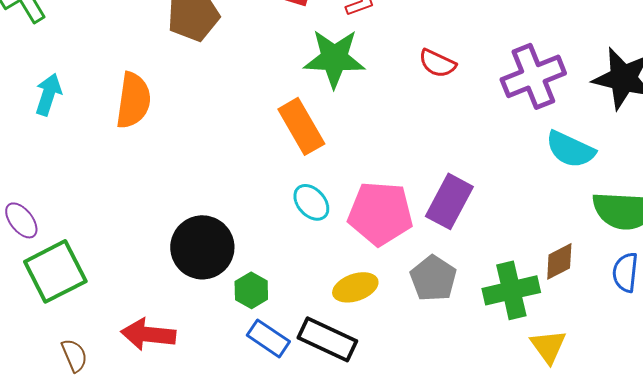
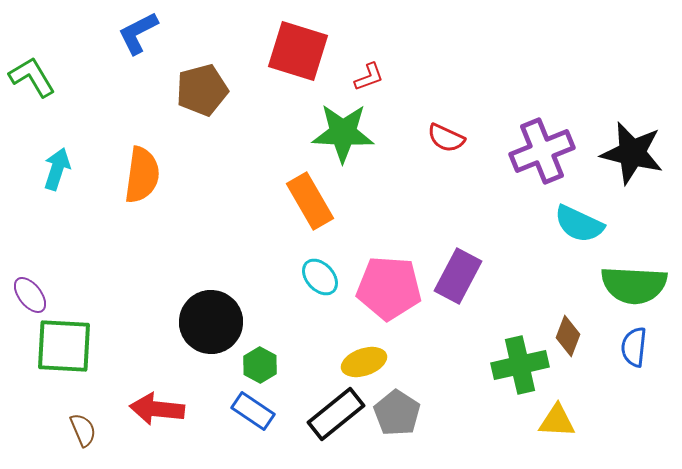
brown diamond: (559, 261) -> (568, 336), turned -42
green square: (55, 271) -> (64, 346), turned 30
gray pentagon: (433, 278) -> (397, 413), moved
blue rectangle: (268, 338) -> (253, 411), moved
black rectangle: (327, 339) -> (336, 414), turned -64
yellow triangle: (548, 346) -> (557, 421), turned -51

